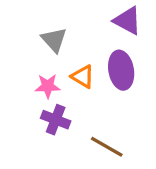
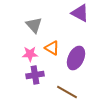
purple ellipse: (121, 70) -> (76, 58), moved, turned 35
purple cross: (56, 120) -> (35, 75), turned -30

